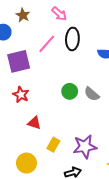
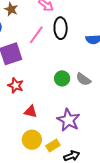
yellow rectangle: (53, 145) -> (53, 146), moved, turned 32
purple star: (85, 147) -> (68, 120), moved, turned -30
yellow circle: (26, 163) -> (32, 140), moved

